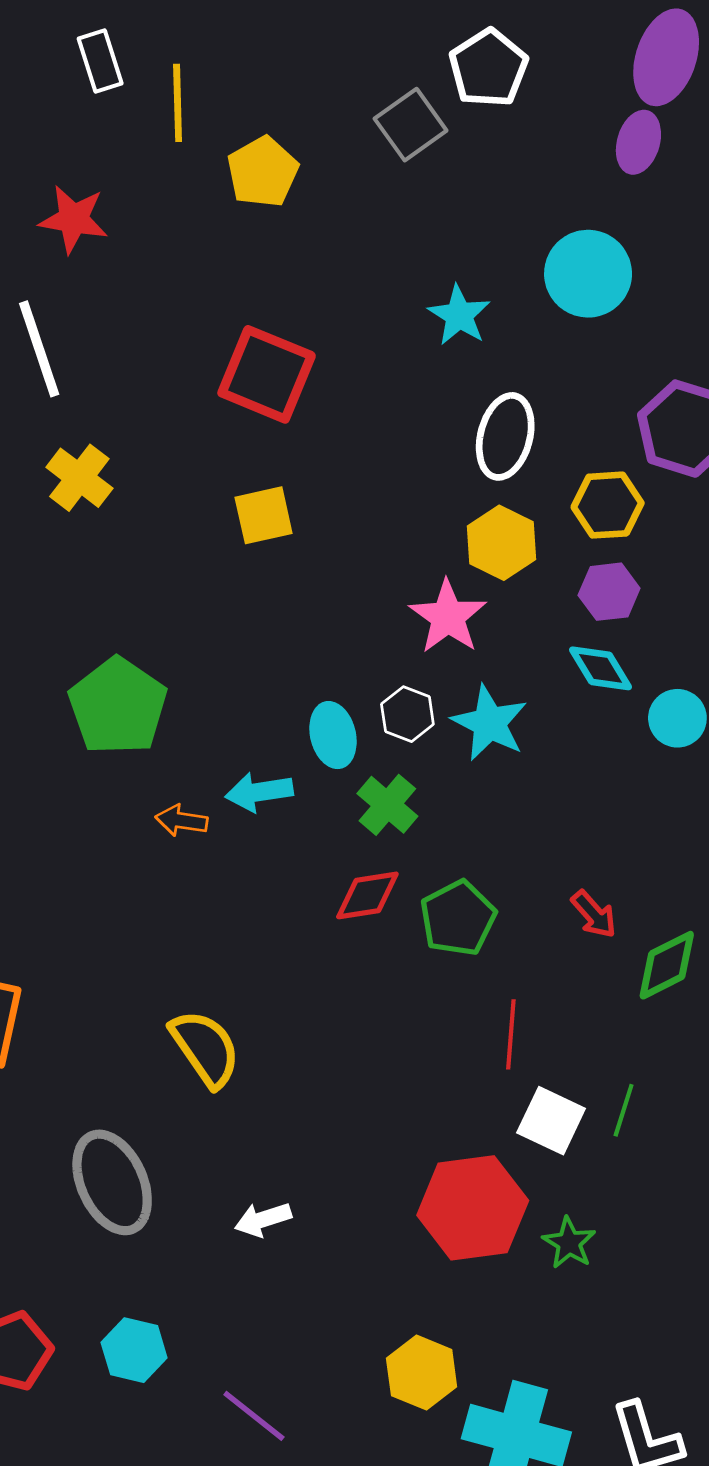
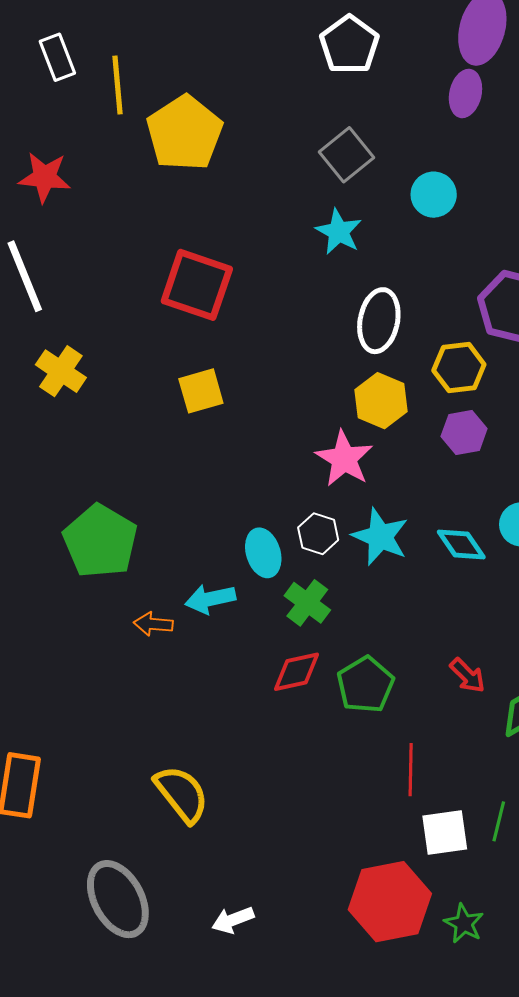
gray square: (411, 125) -> (347, 155), moved
yellow pentagon: (263, 172) -> (185, 133), size x1.4
cyan circle: (588, 274) -> (434, 195), size x0.7
cyan diamond: (601, 668) -> (461, 544), moved
white square: (551, 1121) -> (445, 833), turned -30

